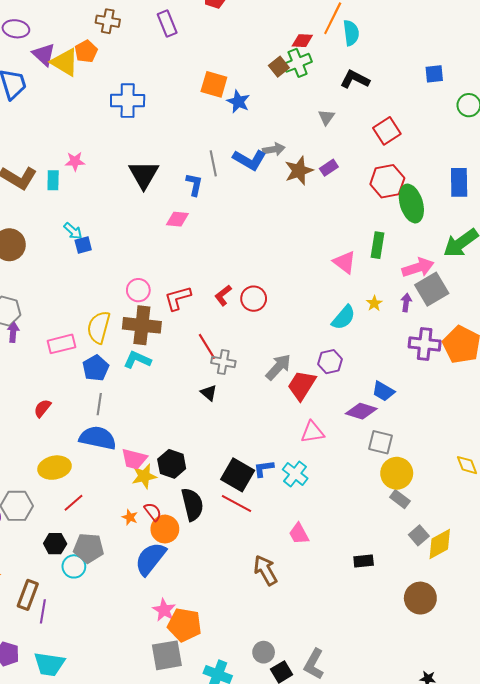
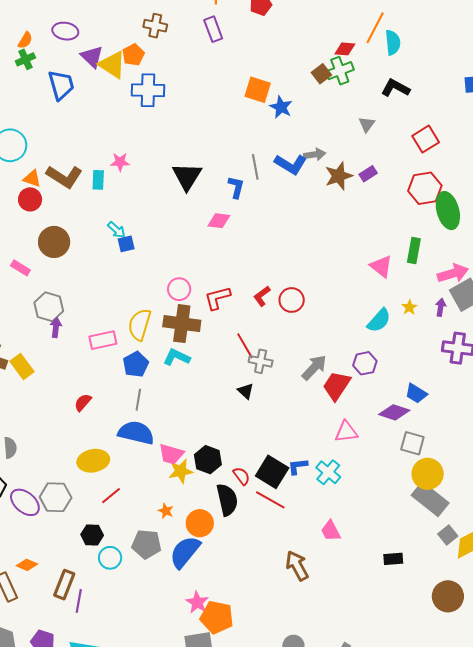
blue cross: (128, 101) -> (148, 90), moved
gray rectangle: (400, 499) -> (430, 499), size x1.8
red semicircle: (153, 512) -> (241, 476), moved
gray pentagon: (89, 548) -> (147, 544), moved

